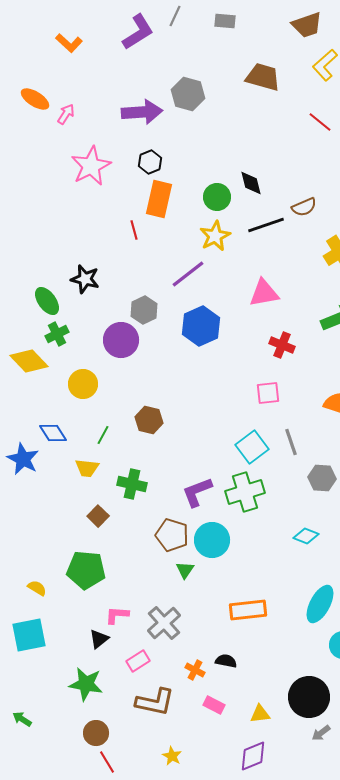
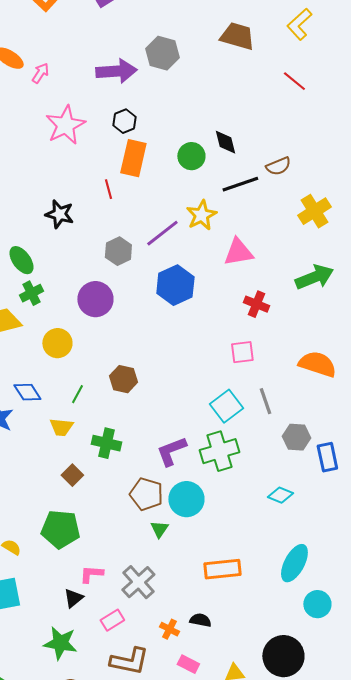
yellow star: (215, 236) -> (201, 215), moved
black star: (85, 279) -> (59, 214), moved
gray hexagon: (144, 310) -> (118, 251), moved

